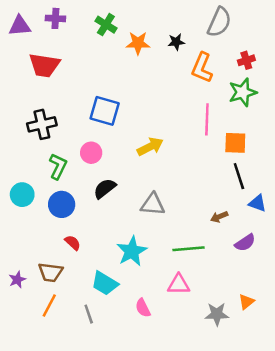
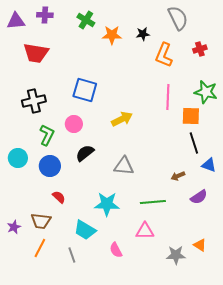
gray semicircle: (219, 22) -> (178, 18), turned -50
green star: (243, 92) -> (206, 92), moved, turned 30
cyan star: (132, 251) -> (107, 204), turned 30
orange triangle: (246, 302) -> (200, 245), turned -48

